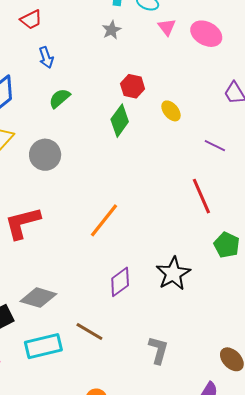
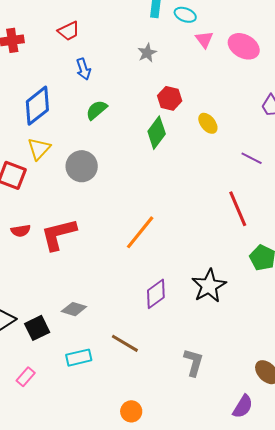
gray star: (112, 30) -> (147, 53), moved
gray diamond: (38, 298) -> (74, 309), size x0.7
cyan rectangle: (43, 346) -> (79, 358), size x0.7

